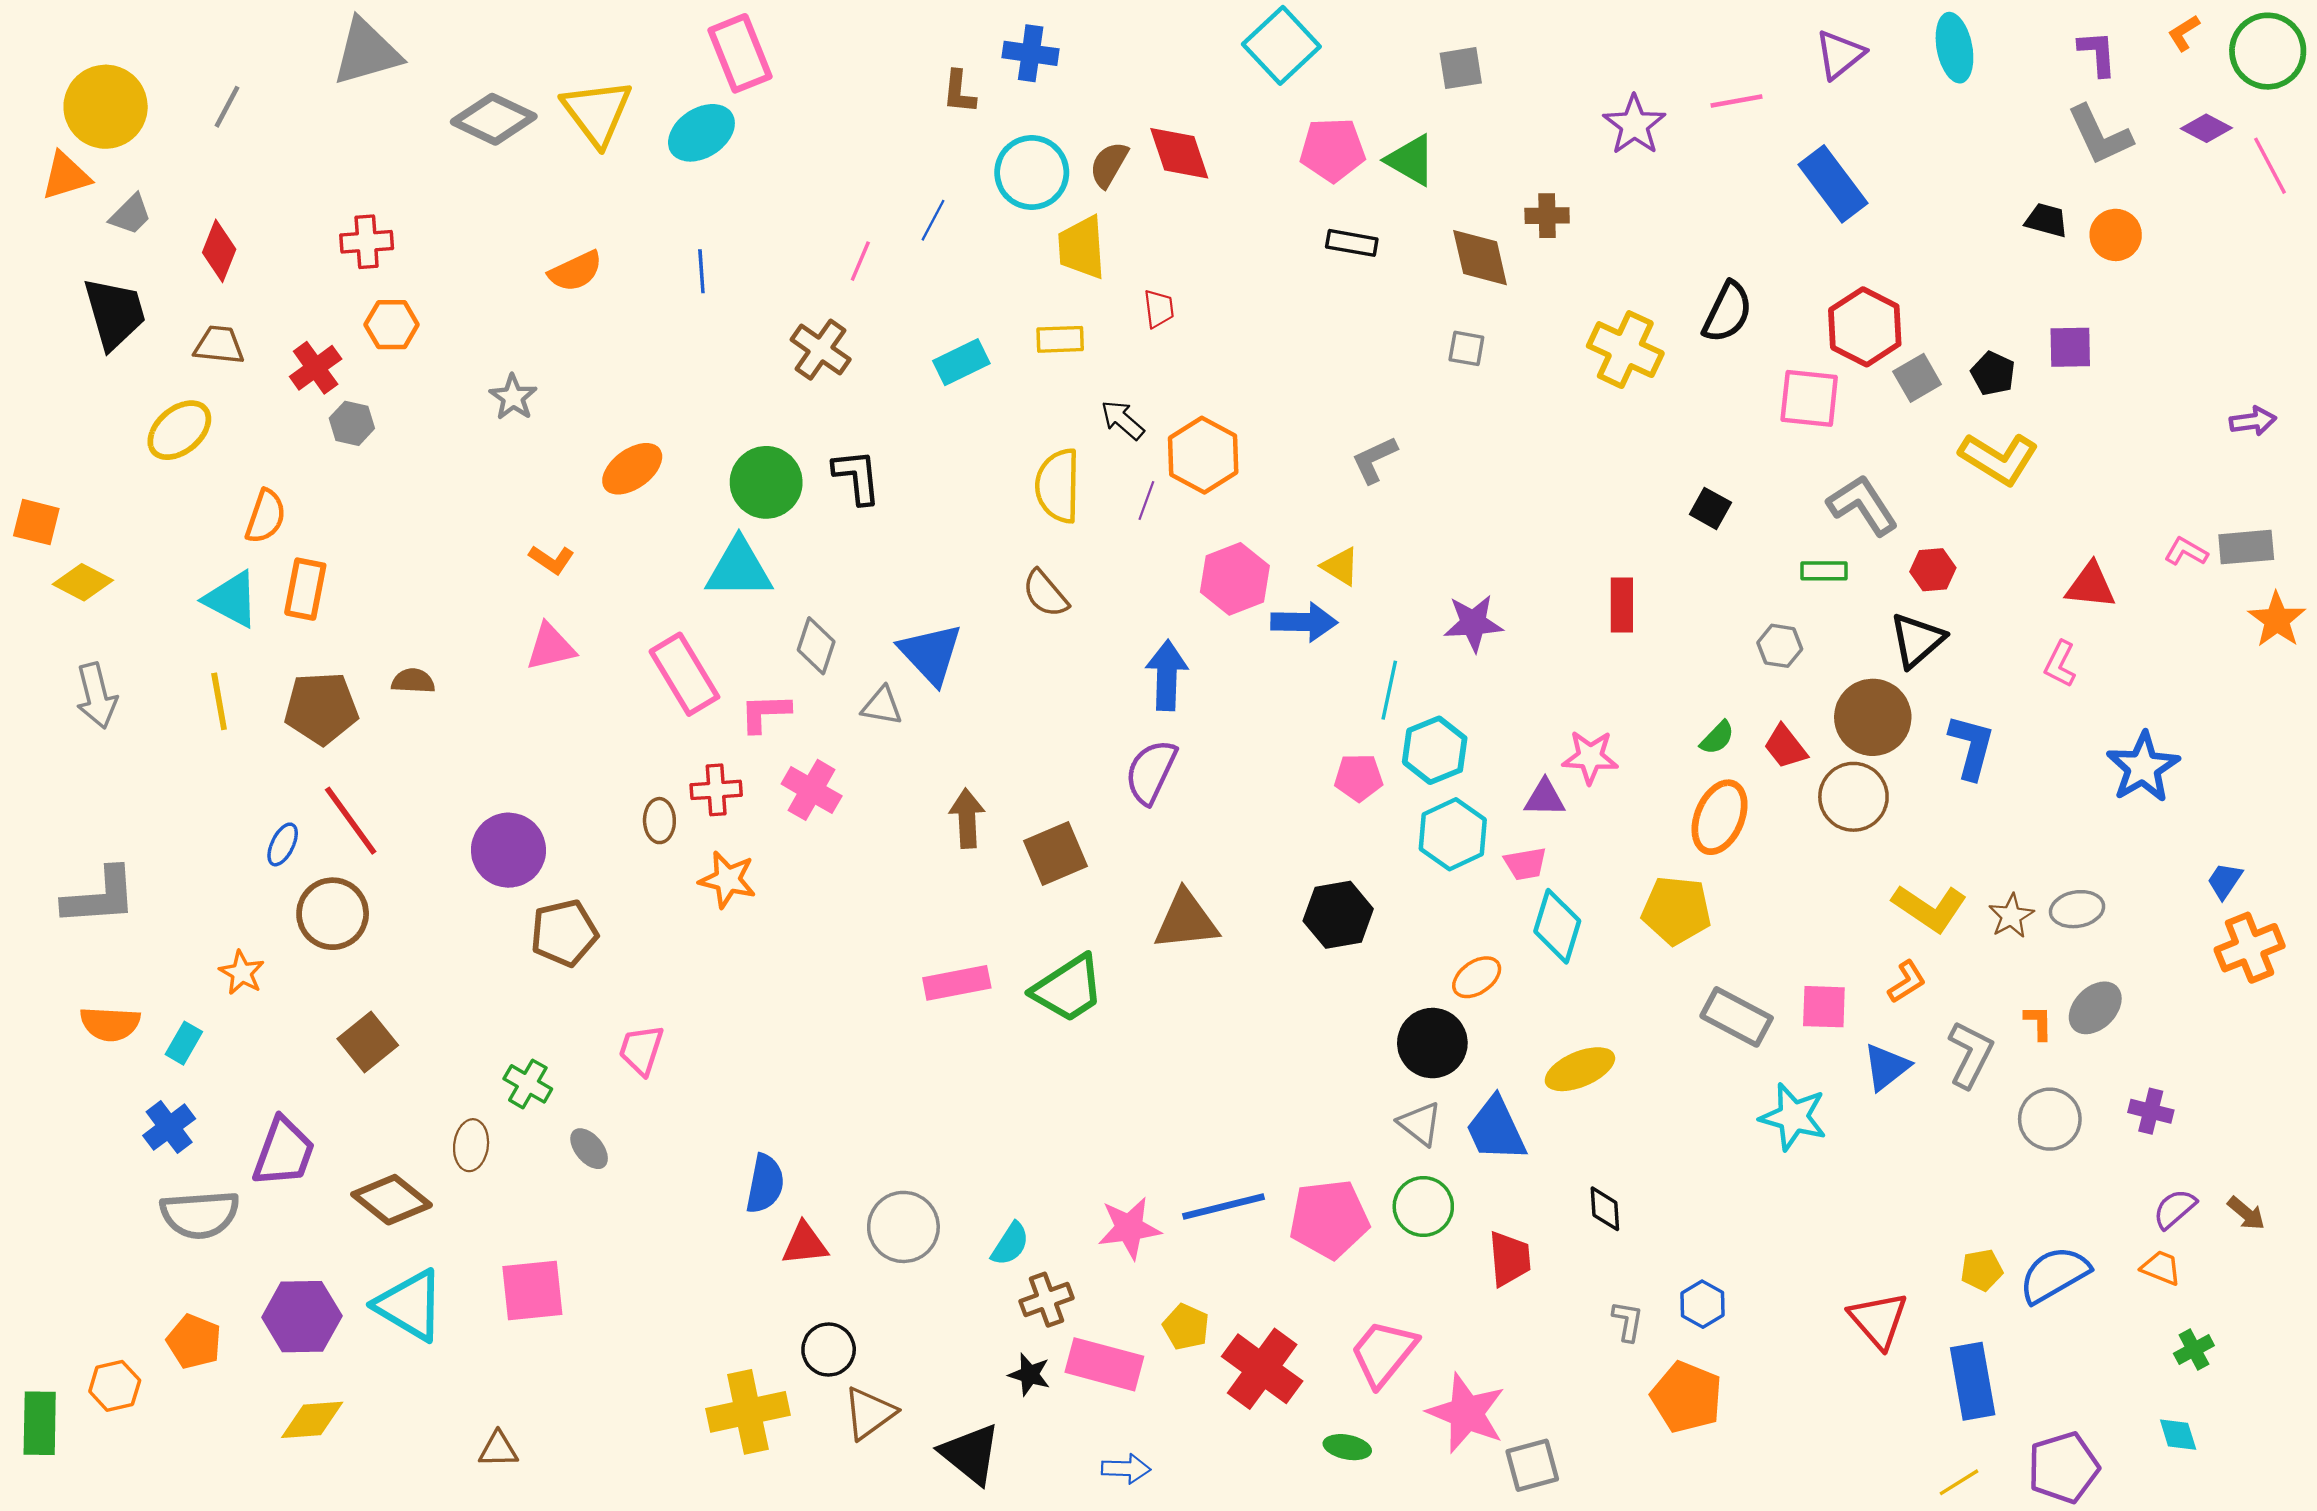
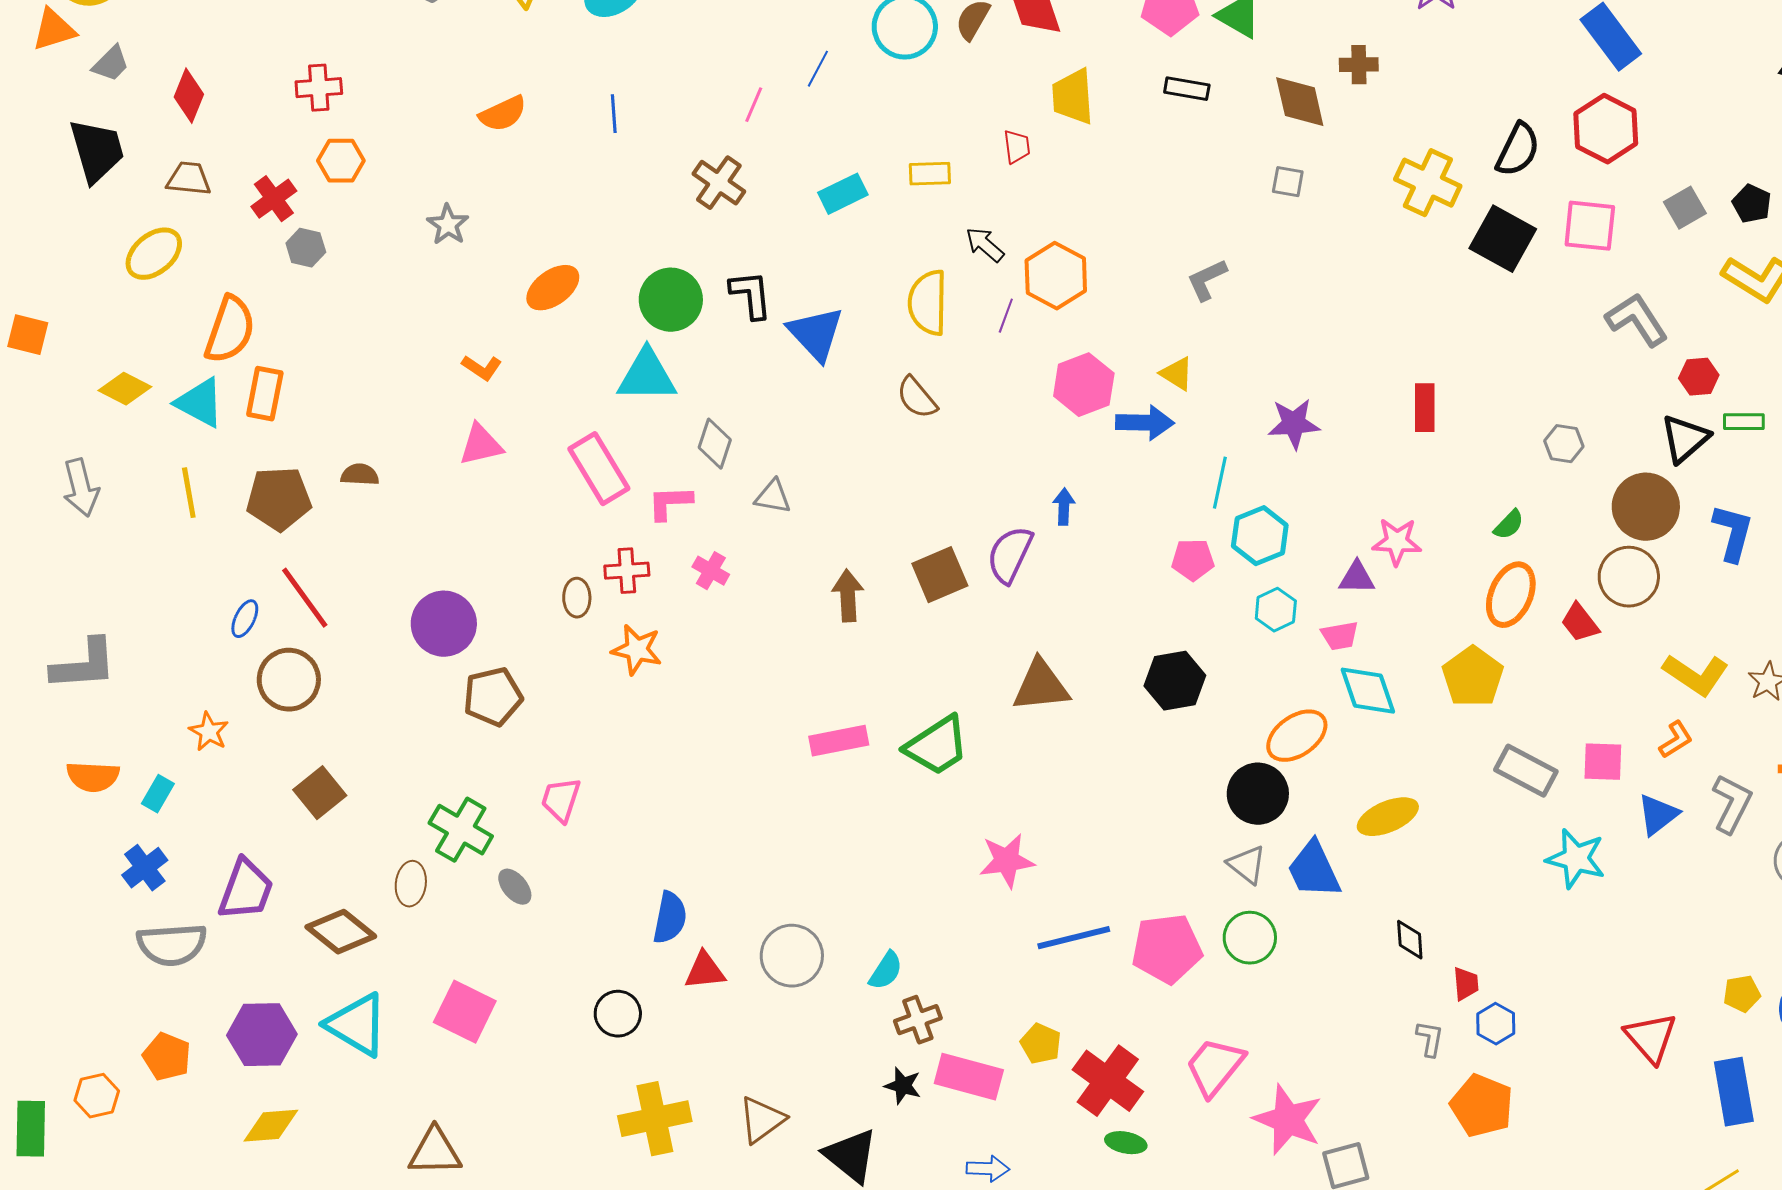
yellow trapezoid: (1082, 247) -> (1073, 97), moved
red hexagon: (1865, 327) -> (1606, 129), moved
black square: (1710, 508) -> (1503, 239), moved, size x1.8
orange semicircle: (266, 516) -> (230, 330), size x1.4
green rectangle: (1824, 571) -> (1744, 422), moved
yellow diamond: (83, 582) -> (125, 389), moved
blue triangle: (931, 654) -> (816, 334), moved
blue arrow: (1167, 675) -> (1064, 507), moved, size x0.6
red trapezoid: (1785, 747) -> (1580, 623), moved
pink cross: (812, 790) -> (711, 571), size x0.7
cyan hexagon: (1453, 834) -> (1276, 610), size x0.7
brown square: (1056, 854) -> (940, 575), moved
yellow pentagon: (1676, 910) -> (1473, 677), turned 30
cyan diamond: (1557, 926) -> (1368, 691), turned -36
orange ellipse: (1477, 977) -> (1297, 736), size x1.4
green cross: (528, 1084) -> (461, 830), size x1.5
pink star: (1129, 1228) -> (1007, 861), moved
red trapezoid: (1510, 1259) -> (1466, 984), moved, size x0.7
pink square: (532, 1290) -> (465, 1012), turned 32
black circle: (829, 1350) -> (618, 1014), moved
green ellipse: (1347, 1447) -> (1126, 1143), moved
brown triangle: (498, 1449) -> (435, 1152), size x1.5

